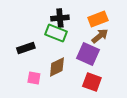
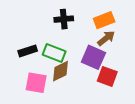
green rectangle: (56, 33) -> (54, 53), moved
pink square: (34, 78) -> (36, 83), size x1.5
red square: (92, 82) -> (107, 76), moved

